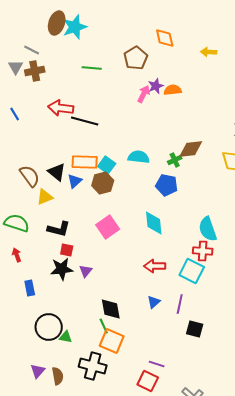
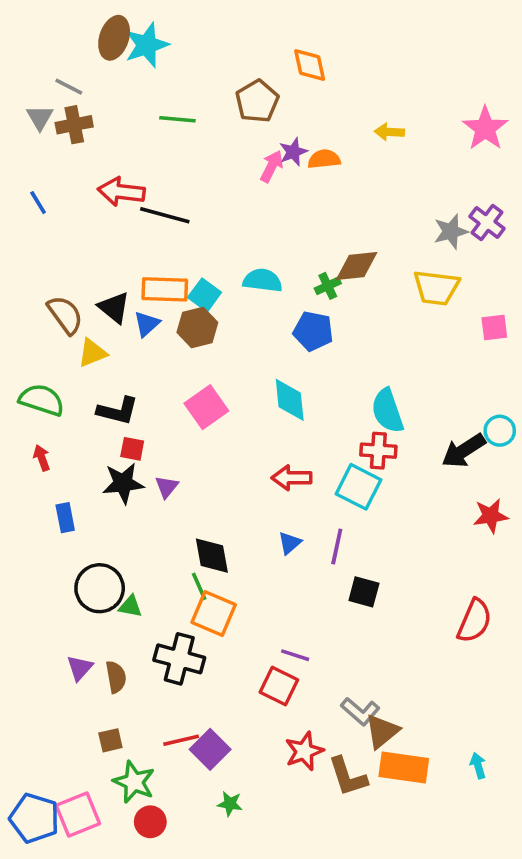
yellow arrow: (209, 52) -> (389, 132), moved

